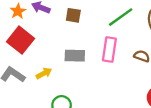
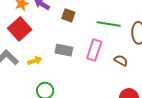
green line: (121, 17) -> (109, 24), turned 35

